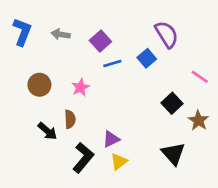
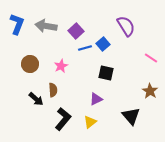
gray arrow: (61, 34) -> (46, 26), size x1.5
blue square: (147, 58) -> (103, 44), moved
black square: (172, 103) -> (106, 73), moved, turned -35
purple triangle: (111, 139) -> (96, 99), moved

